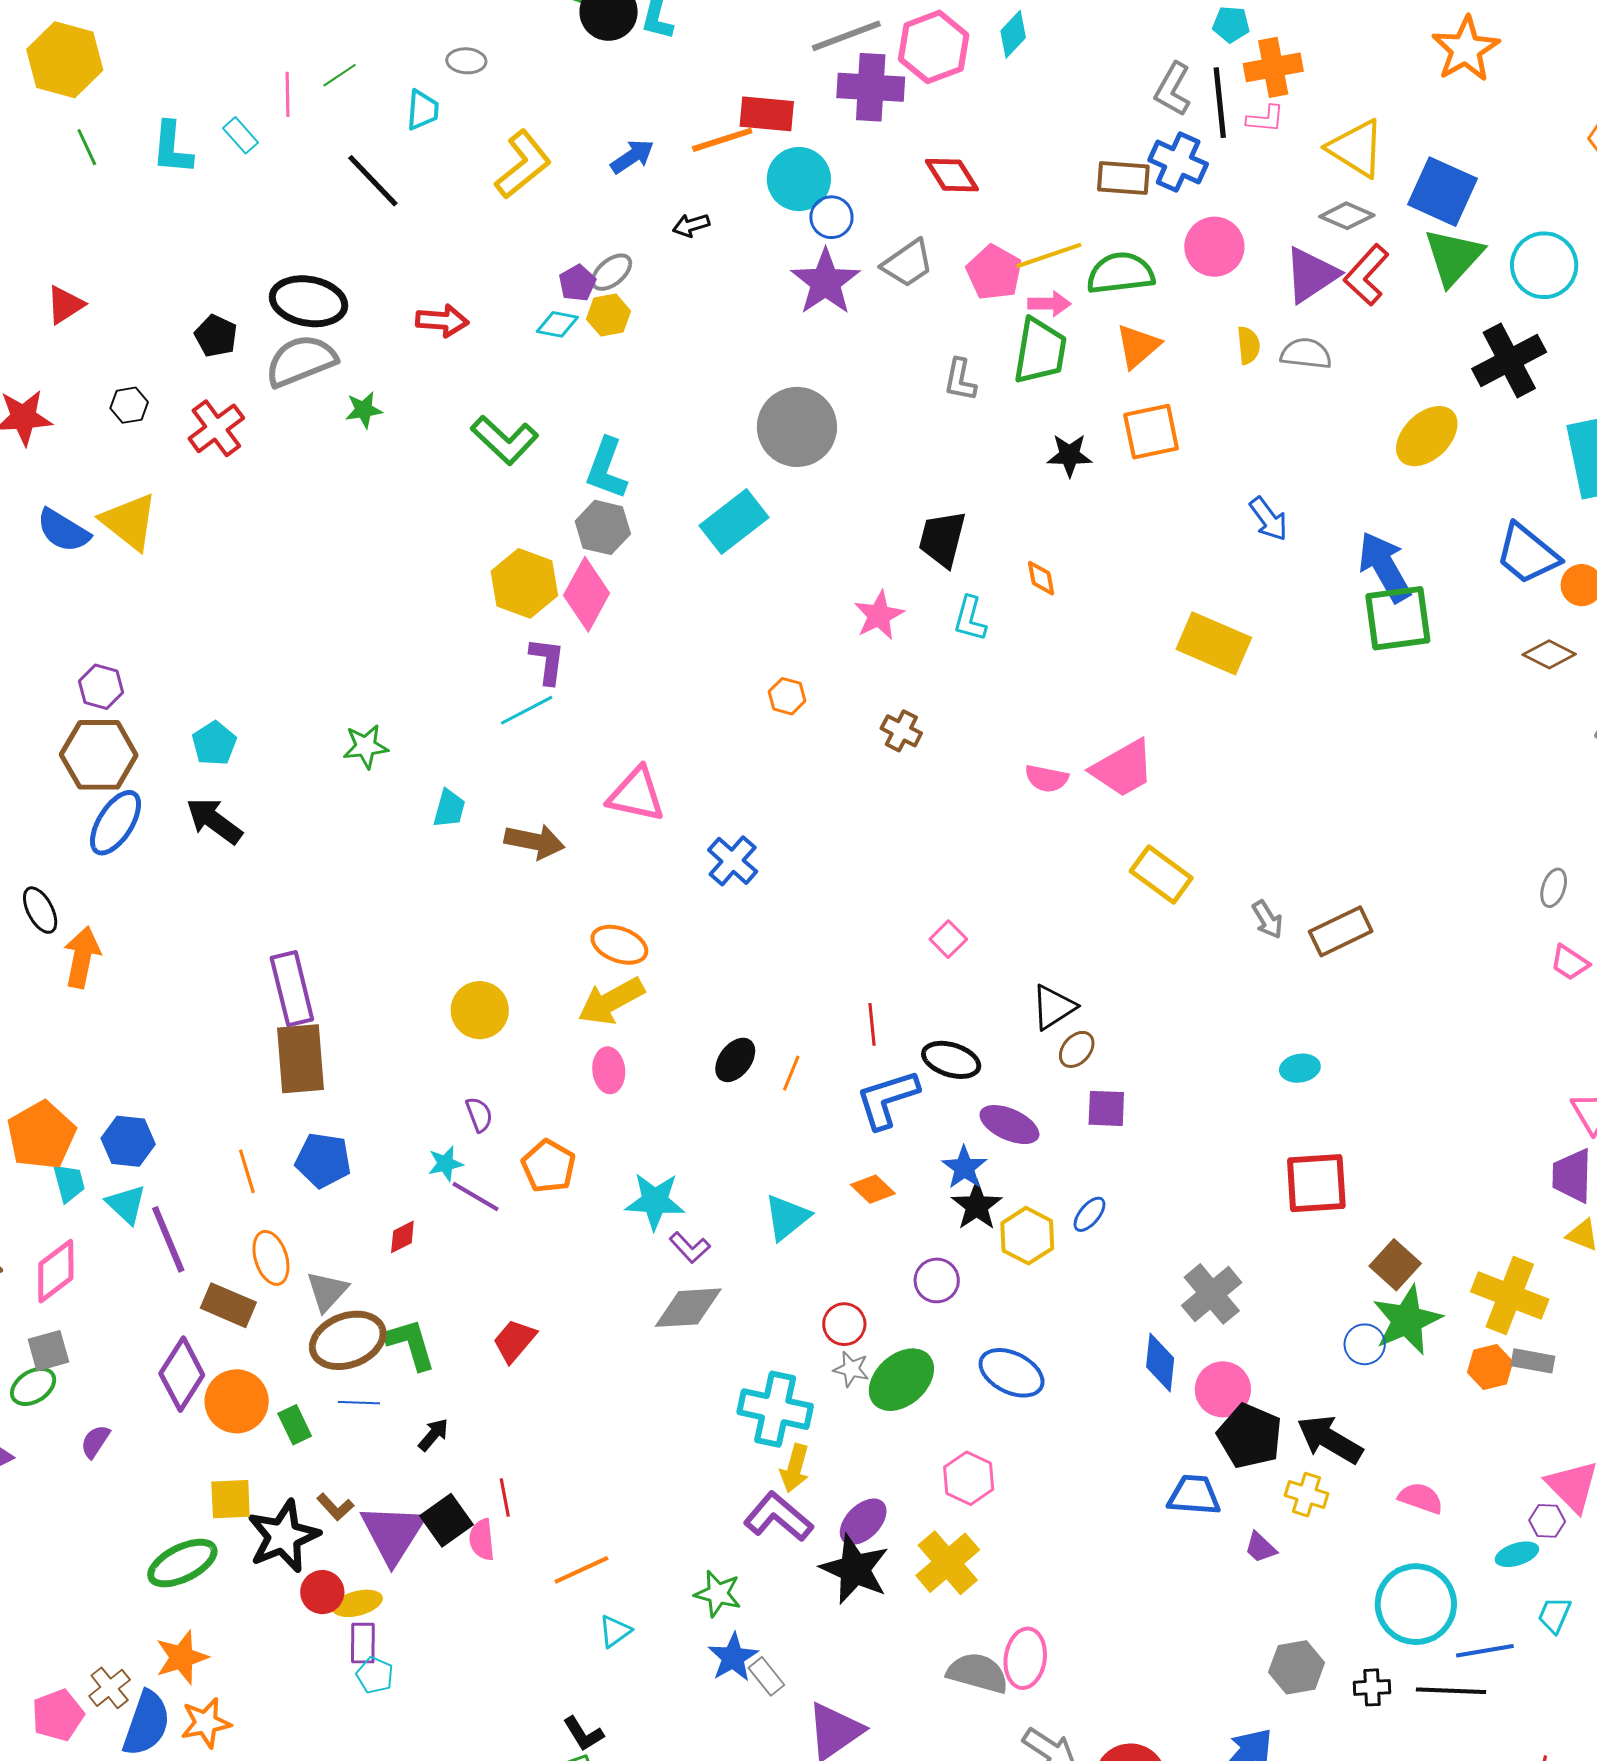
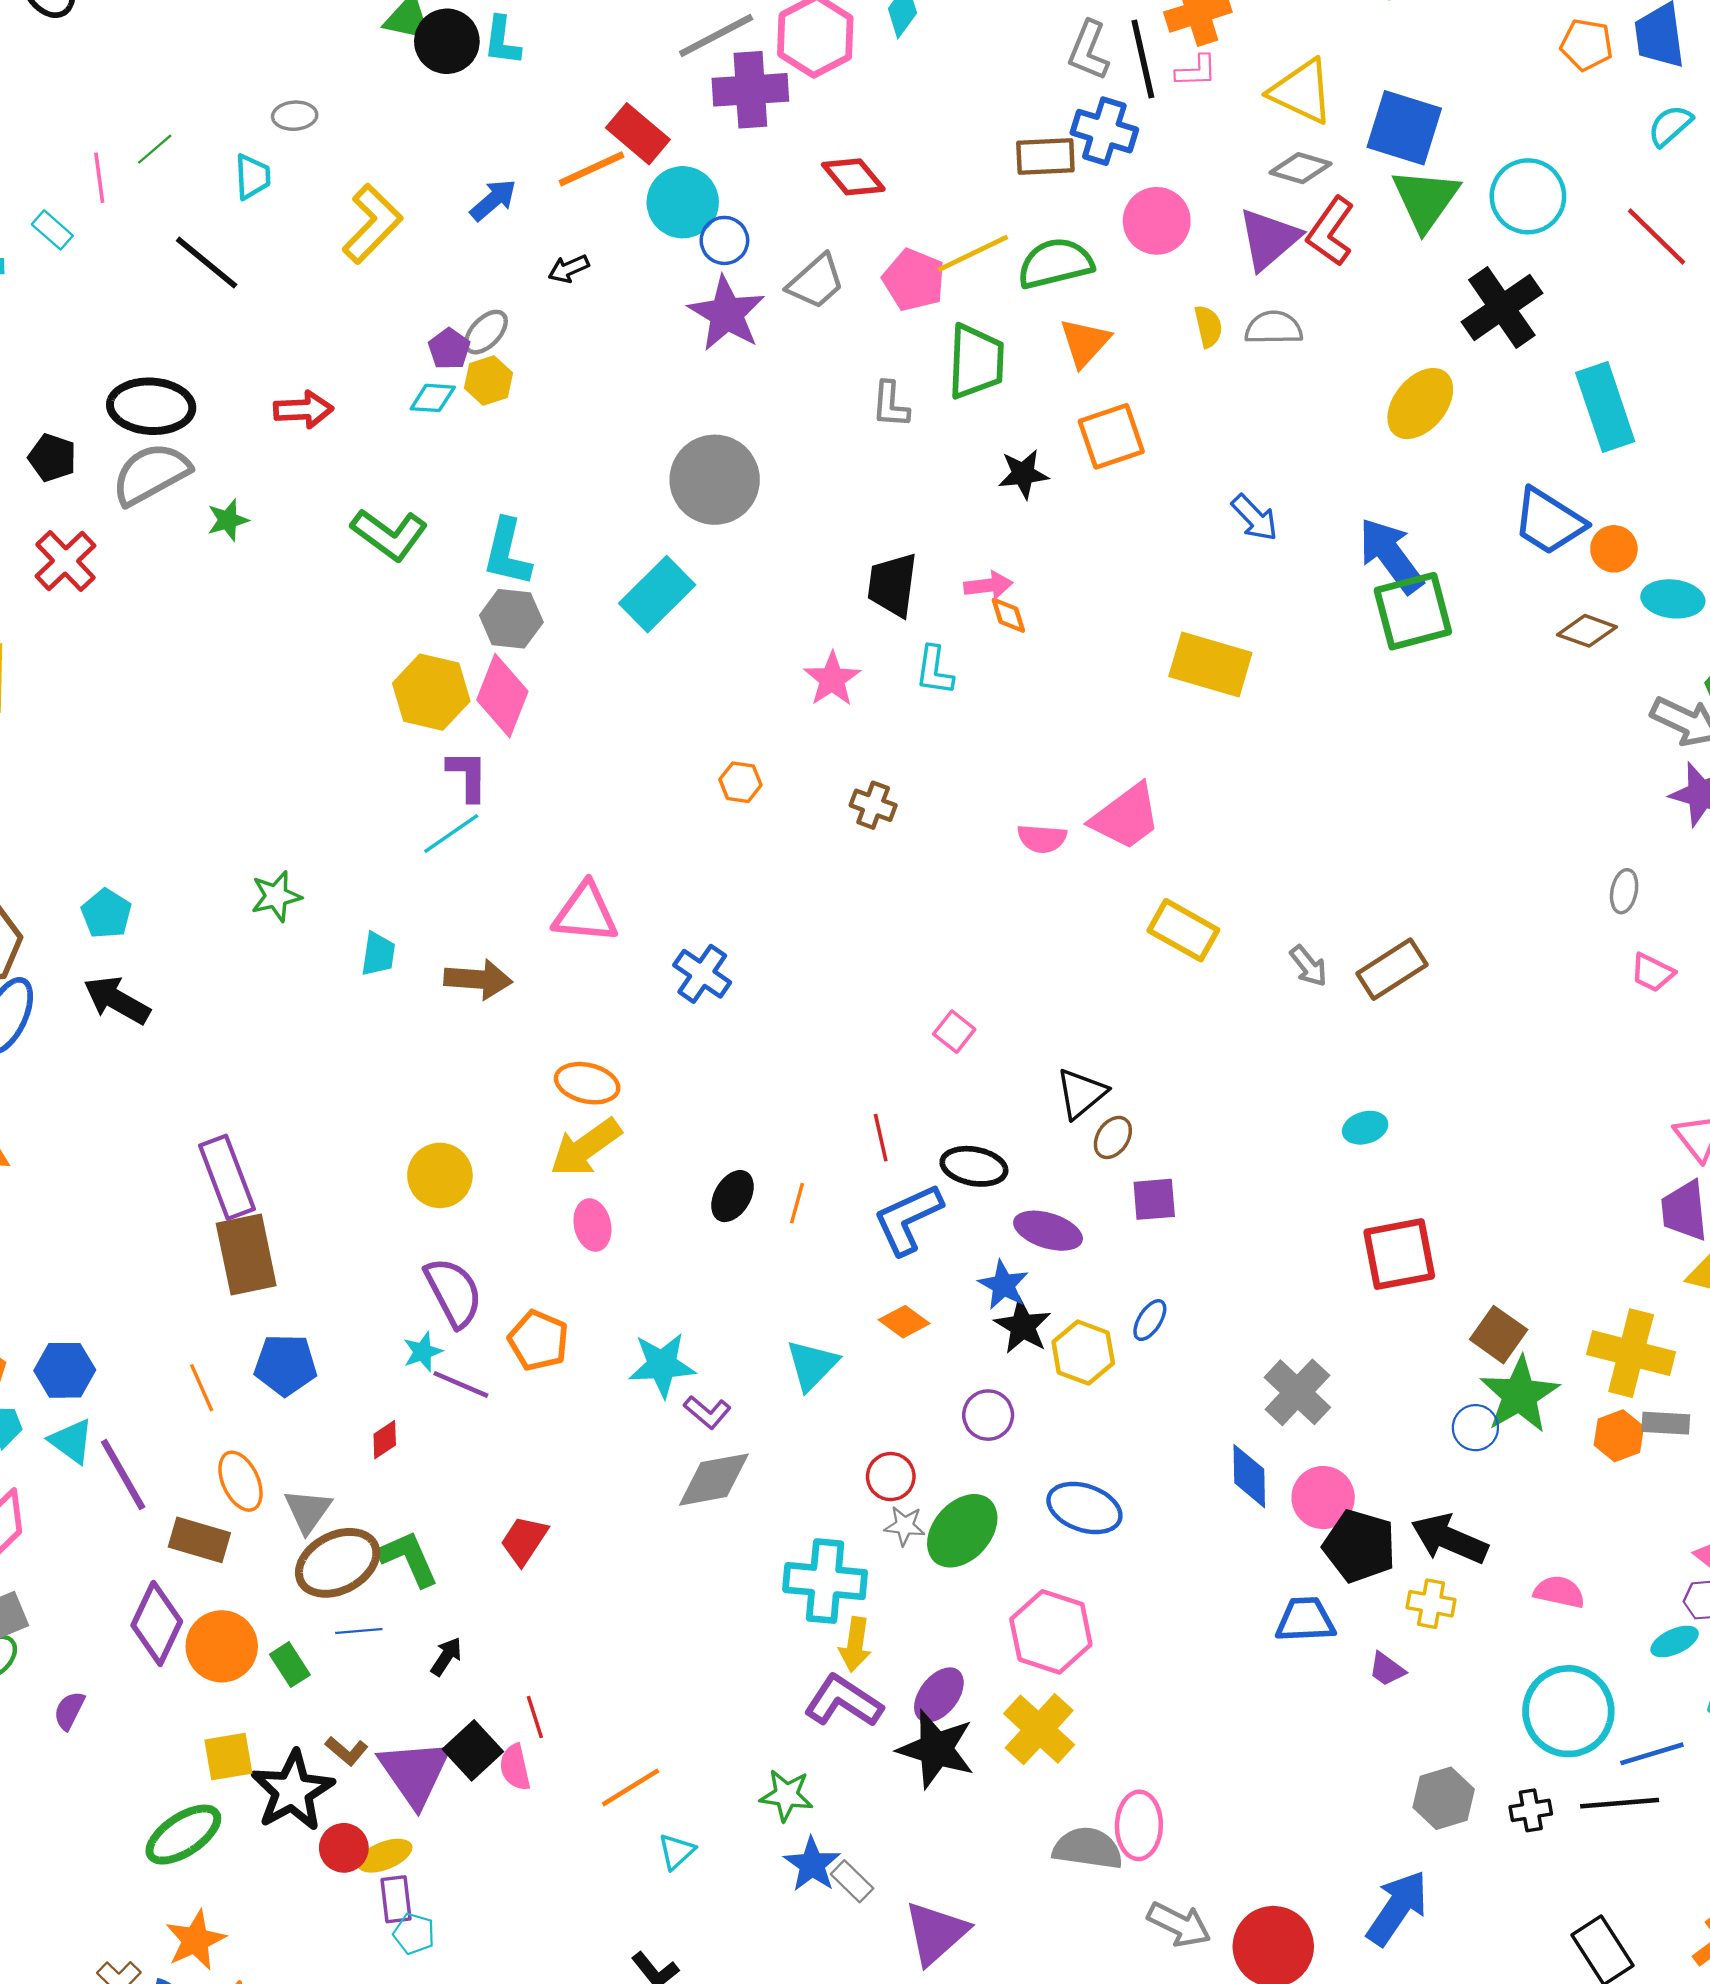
red rectangle: (767, 114) -> (638, 134), turned 42
pink arrow: (1049, 304) -> (988, 585), moved
purple semicircle: (479, 1115) -> (454, 1292), size x1.8
pink hexagon: (969, 1478) -> (1051, 1632), size x1.4

